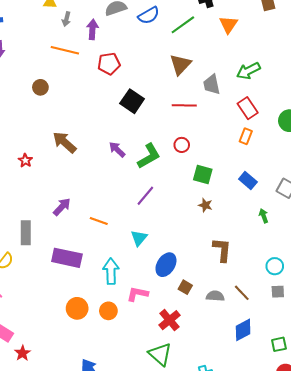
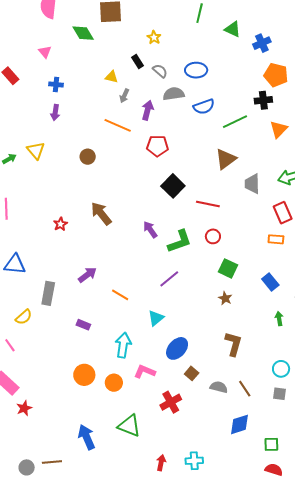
red line: (184, 105) -> (208, 204), moved
orange rectangle: (246, 136) -> (276, 239), turned 63
purple rectangle: (67, 258) -> (83, 325), size x0.5
green triangle: (160, 354) -> (129, 426), moved, turned -30

